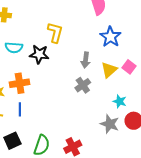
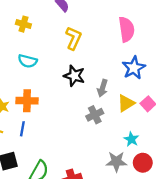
yellow L-shape: (55, 32) -> (74, 38), moved
black star: (39, 54) -> (74, 76), moved
gray star: (110, 124) -> (116, 162), turned -30

